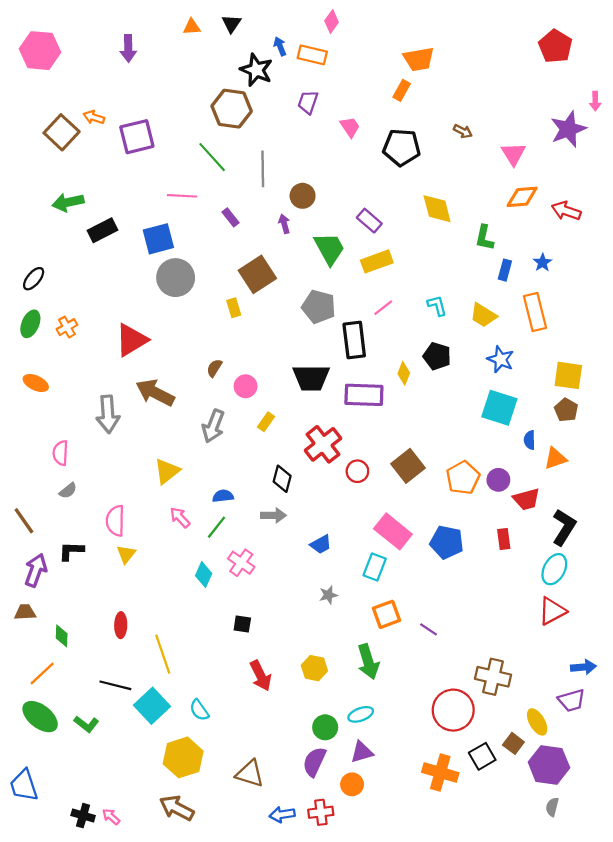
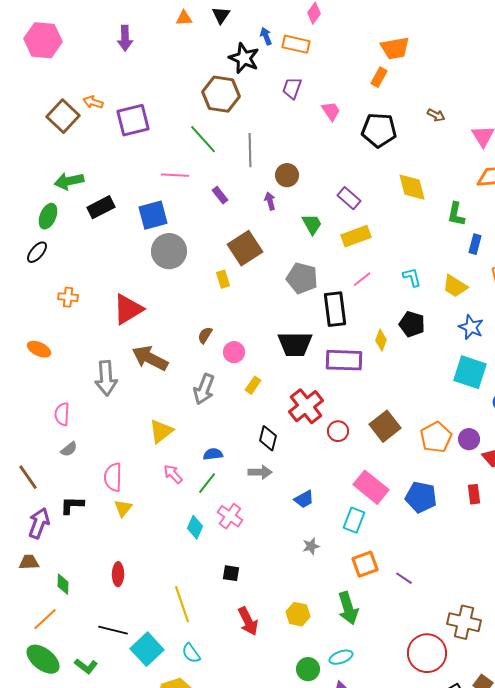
green trapezoid: (329, 249) -> (312, 224), size x0.7
green ellipse: (30, 324) -> (48, 216), moved
orange cross: (67, 327) -> (68, 297), turned 36
yellow line: (163, 654) -> (182, 604), moved

